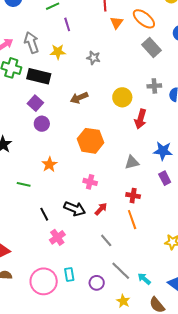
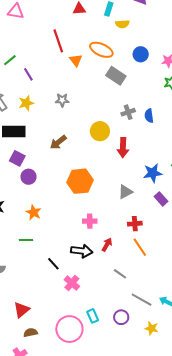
orange star: (49, 164) -> (34, 212), moved

